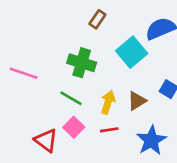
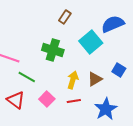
green line: (71, 98) -> (27, 77), moved
red triangle: (46, 140) -> (16, 100), moved

